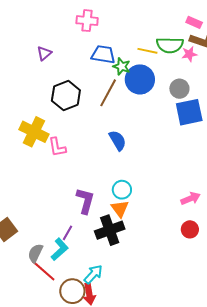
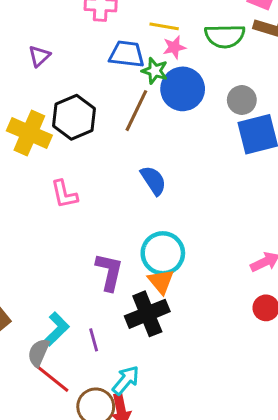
yellow line: (147, 51) -> (164, 26), moved
pink star: (189, 54) -> (174, 47), moved
yellow cross: (34, 132) -> (29, 133), moved
cyan circle: (122, 190) -> (163, 253), size x1.5
purple line: (68, 233) -> (94, 340), moved, turned -42
cyan L-shape: (60, 249) -> (57, 329), moved

